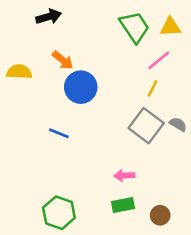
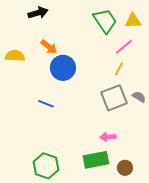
gray square: (146, 126) -> (114, 98), turned 32
pink arrow: (124, 176) -> (108, 137), moved
green rectangle: (123, 205) -> (96, 160), size x1.4

